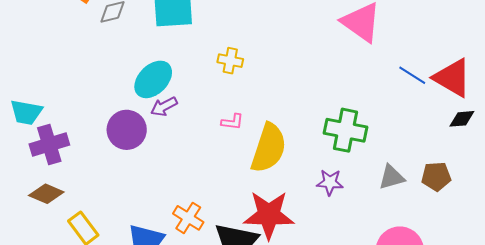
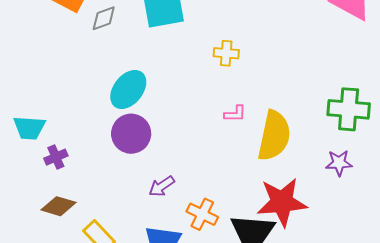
cyan ellipse: (153, 79) -> (128, 89), moved
purple arrow: (164, 107) -> (162, 186), moved
purple cross: (49, 144) -> (56, 157), size x0.6

